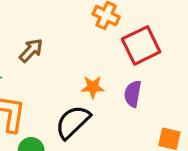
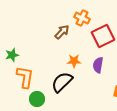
brown arrow: (31, 50) -> (62, 32), moved

